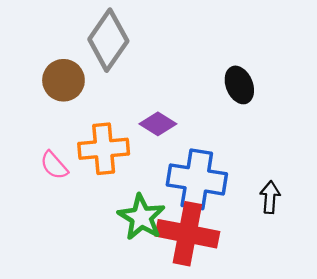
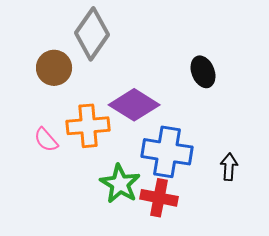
purple diamond: (158, 124) -> (134, 105), size x1.6
red cross: (187, 234) -> (159, 198), size x0.7

